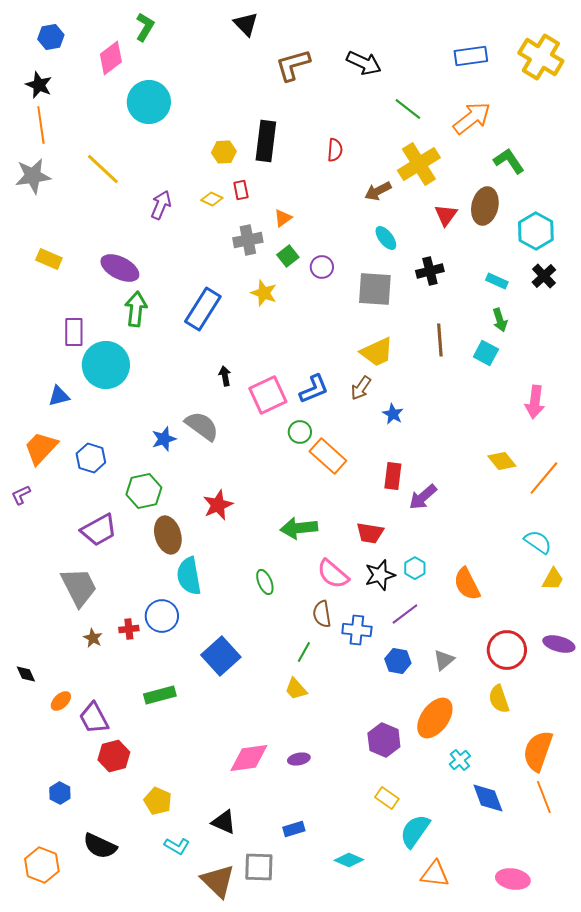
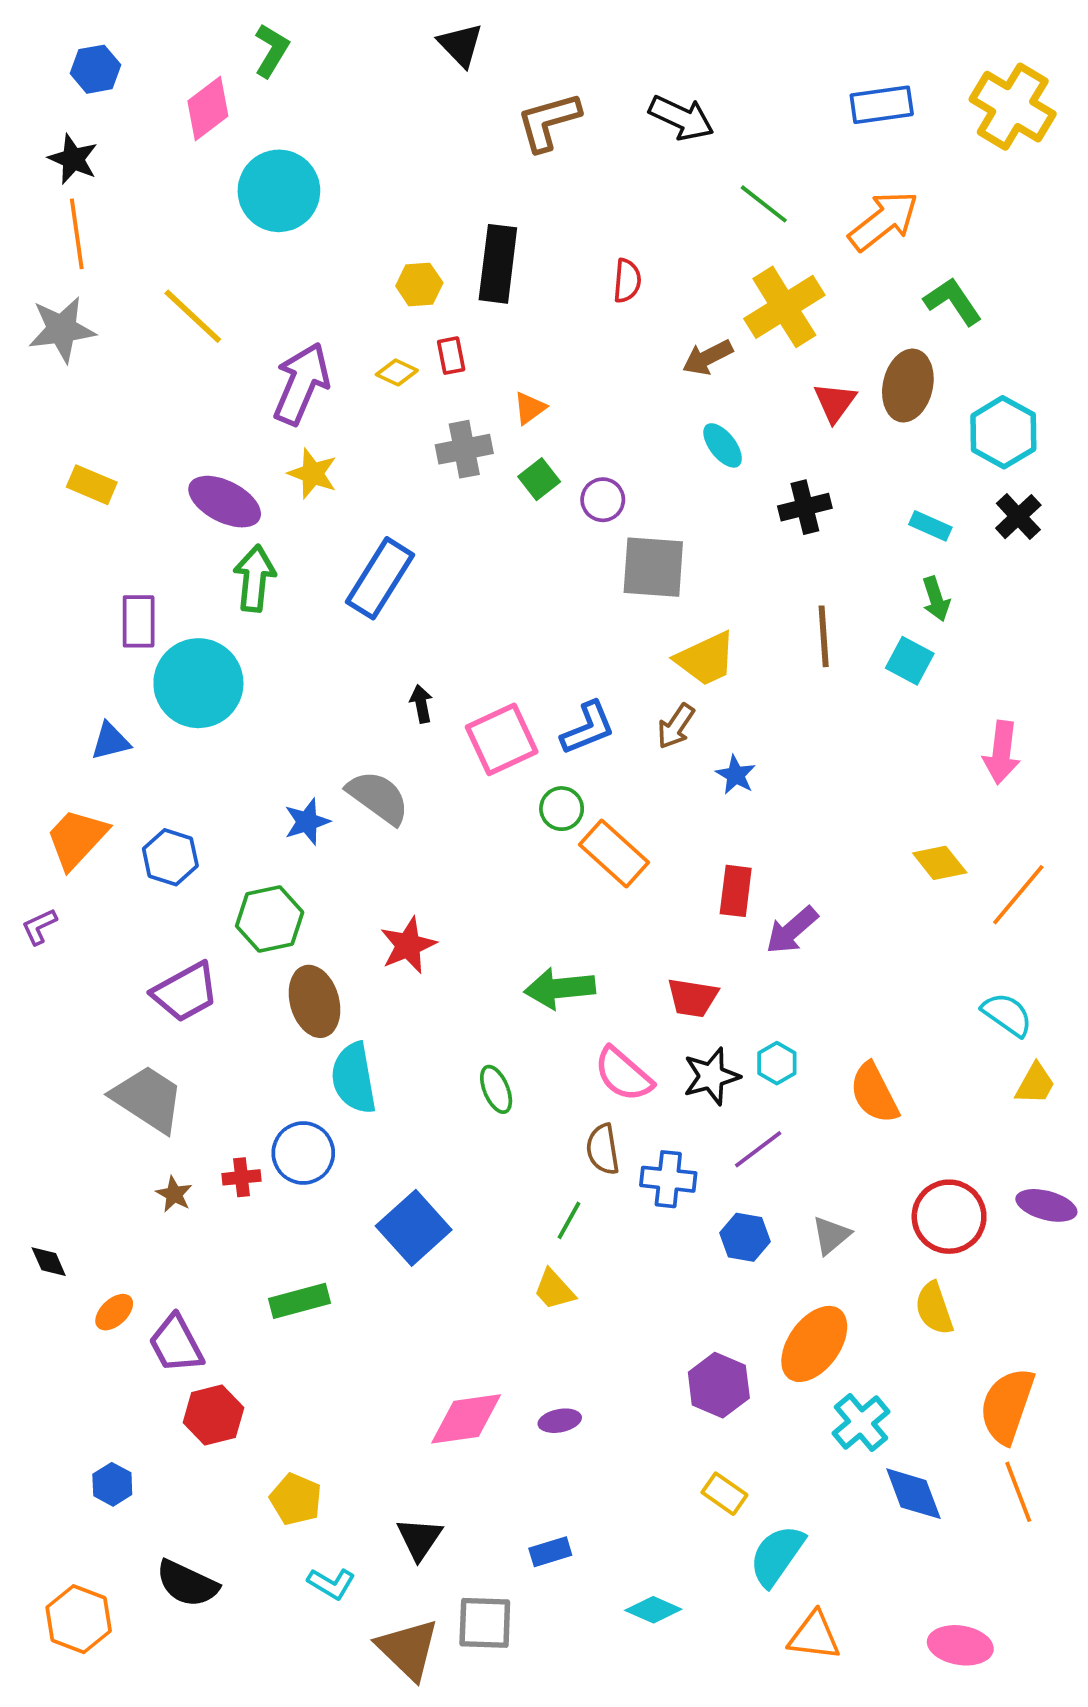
purple arrow: (161, 205) -> (301, 384), size x1.5
gray square: (375, 289) -> (653, 567), moved
yellow star: (264, 293) -> (313, 474), moved
gray trapezoid: (79, 587) -> (148, 1099), turned -30
cyan cross: (460, 760) -> (861, 1423), size x1.4
black triangle: (224, 822) -> (419, 1539), turned 40

